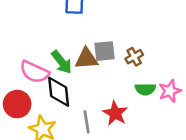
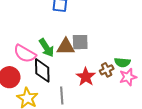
brown cross: (134, 57) -> (107, 70), moved
green semicircle: (145, 89) -> (122, 62), moved
red star: (115, 113) -> (86, 77), moved

